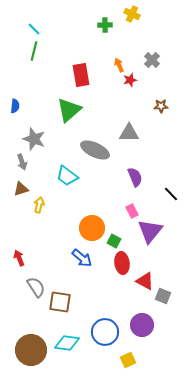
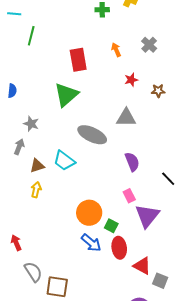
cyan line: (34, 29) -> (14, 14), moved, turned -40
red star: (130, 80) -> (131, 80), moved
gray star: (34, 139) -> (31, 124), size x0.7
gray arrow: (22, 162) -> (19, 147), turned -140
brown triangle: (21, 189) -> (37, 166), moved
blue arrow: (82, 258) -> (91, 243), moved

